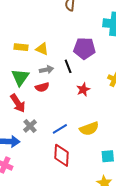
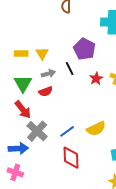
purple pentagon: (84, 48) -> (84, 49), turned 30
yellow triangle: (42, 49) -> (42, 53), turned 40
red star: (83, 90) -> (96, 79), moved
gray cross: (30, 126) -> (37, 131), size x1.5

